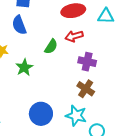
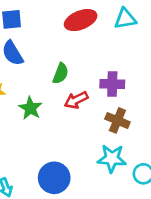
red arrow: (74, 36) -> (76, 100), moved
blue circle: (41, 114) -> (54, 178), moved

